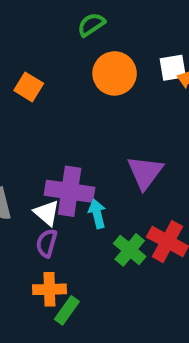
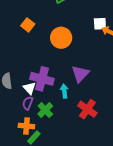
orange circle: (115, 73) -> (61, 38), moved
cyan arrow: (97, 214) -> (64, 91), moved
green cross: (130, 250) -> (45, 110), moved

